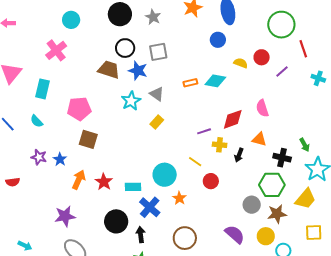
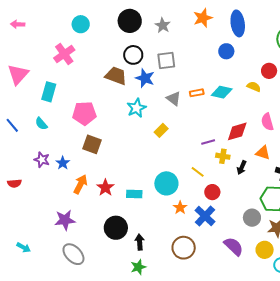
yellow semicircle: (241, 63) -> (254, 87), moved
gray triangle: (157, 94) -> (174, 99), moved
blue cross: (150, 207) -> (205, 216), moved

